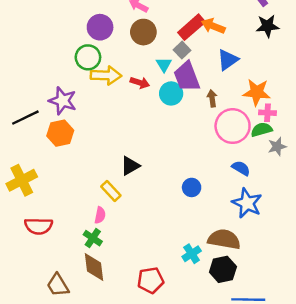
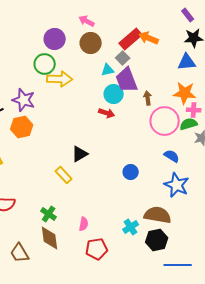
blue triangle: (228, 60) -> (187, 62), moved, turned 30
cyan triangle: (164, 65) -> (108, 70), turned 48
red arrow: (140, 83) -> (107, 113), moved
pink semicircle: (100, 215) -> (84, 224), moved

